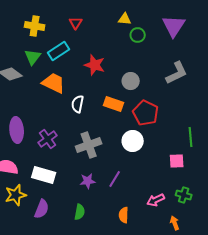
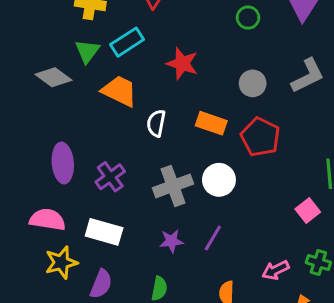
gray circle: (131, 81) -> (253, 83), moved
white circle: (133, 141) -> (219, 180), moved
pink square: (177, 161) -> (308, 210), turned -35

